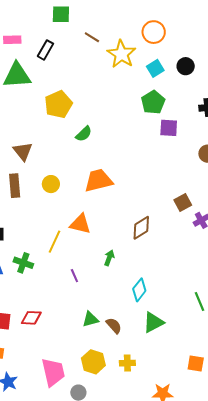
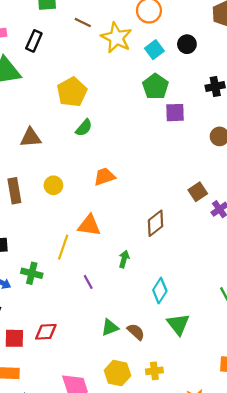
yellow pentagon: (58, 104) -> (72, 92), moved
brown triangle: (23, 151) -> (31, 138), moved, turned -50
orange trapezoid: (98, 180) -> (104, 177), size x0.7
green triangle: (153, 322) -> (178, 324), turned -35

